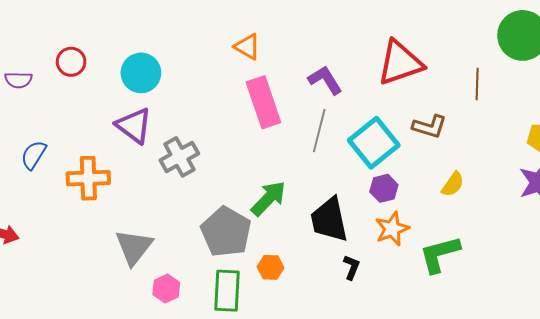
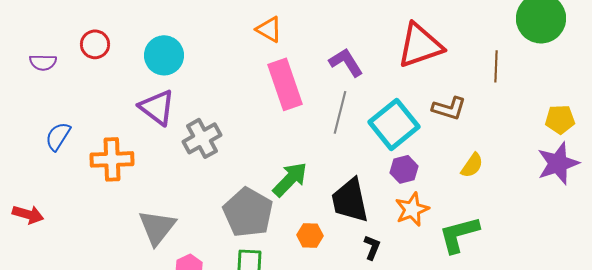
orange hexagon: (271, 267) -> (310, 235), moved

